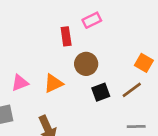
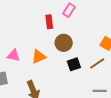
pink rectangle: (92, 20) -> (69, 10), turned -32
pink triangle: (20, 83) -> (14, 55), turned 32

